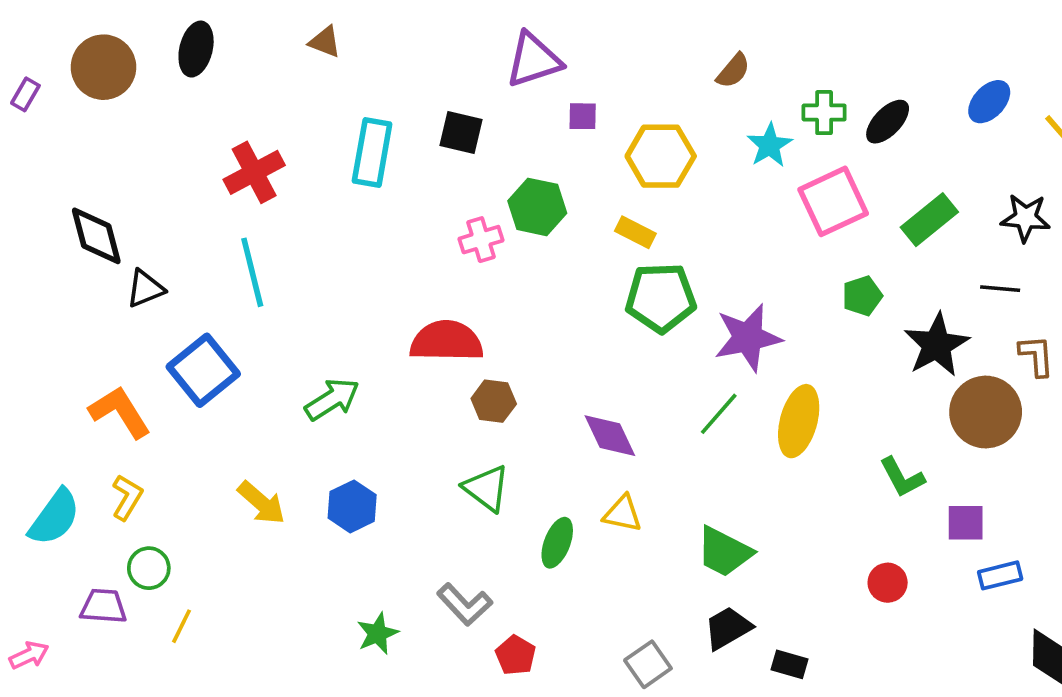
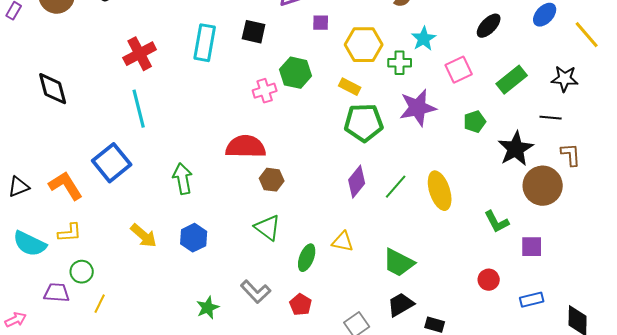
green cross: (824, 113) -> (400, 63), moved
pink square: (833, 201) -> (459, 70), size x0.7
black triangle: (145, 289) -> (19, 187), moved
purple star: (748, 338) -> (418, 108), moved
green arrow: (332, 399) -> (183, 179), turned -68
yellow ellipse: (799, 421) -> (440, 191), turned -33
purple diamond: (610, 436) -> (357, 182), moved, turned 64
yellow L-shape: (127, 497) -> (70, 233), turned 55
cyan semicircle: (54, 517) -> (30, 244), turned 80
blue rectangle: (1000, 575) -> (532, 300), moved
red pentagon: (515, 655) -> (301, 305), moved

